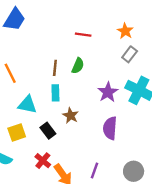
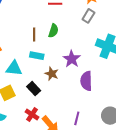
gray rectangle: (130, 54) -> (88, 16), moved
purple star: (108, 92) -> (72, 59), moved
cyan rectangle: (55, 93) -> (37, 56), turned -72

